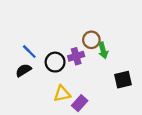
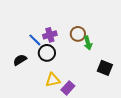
blue line: (29, 52) -> (35, 40), moved
purple cross: (76, 56) -> (50, 35), moved
black square: (123, 80) -> (105, 68), turned 35

